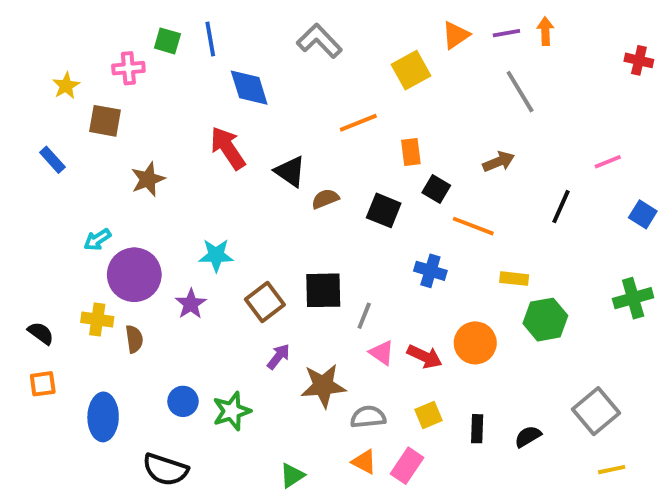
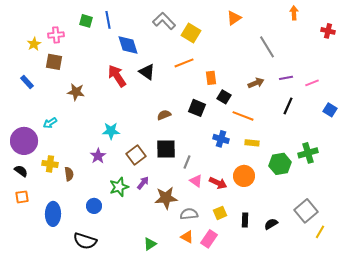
orange arrow: (545, 31) -> (294, 13), moved
purple line: (506, 33) -> (286, 78), moved
pink cross: (128, 68) -> (56, 35), moved
yellow square: (411, 70) -> (191, 33), moved, turned -30
black triangle: (290, 171) -> (147, 72), moved
brown star: (148, 179) -> (76, 92), turned 30
brown semicircle: (325, 199) -> (164, 115), moved
purple circle: (134, 275) -> (24, 141), moved
yellow rectangle: (514, 279) -> (252, 143), moved
green cross: (633, 298) -> (308, 153), moved
green star: (232, 411) -> (119, 187), moved
yellow line: (612, 470) -> (320, 232), moved, turned -48

